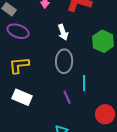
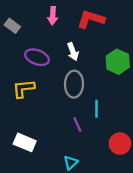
purple ellipse: (18, 31) -> (37, 57), moved
white rectangle: (22, 97) -> (25, 142), moved

